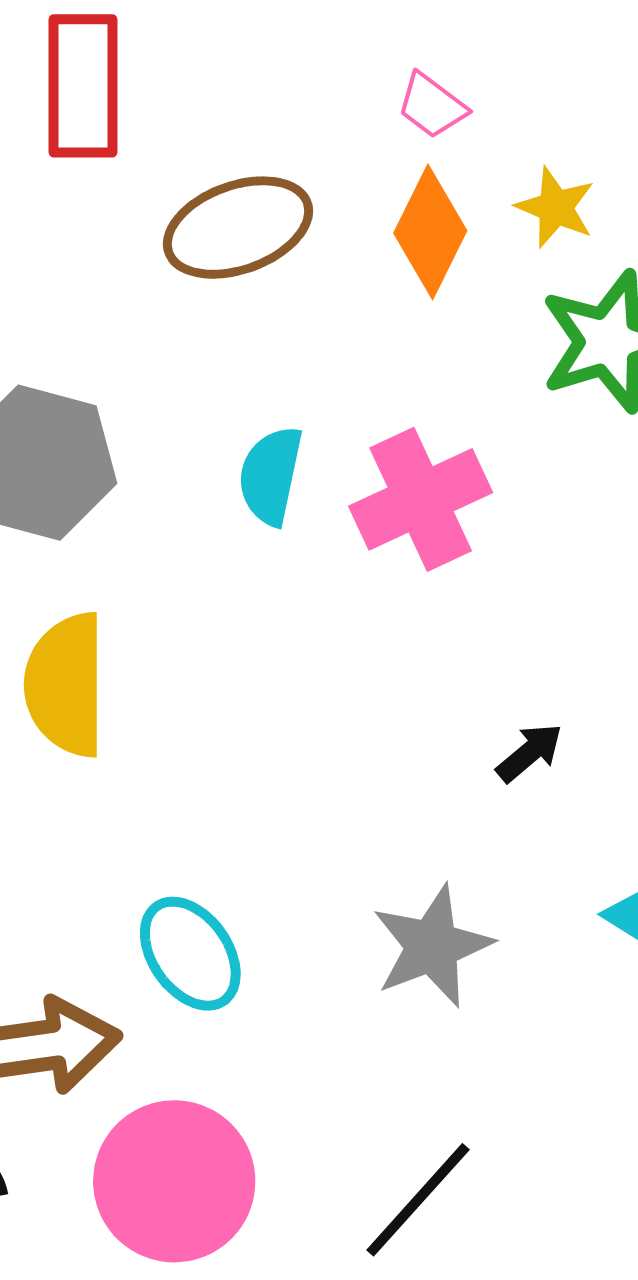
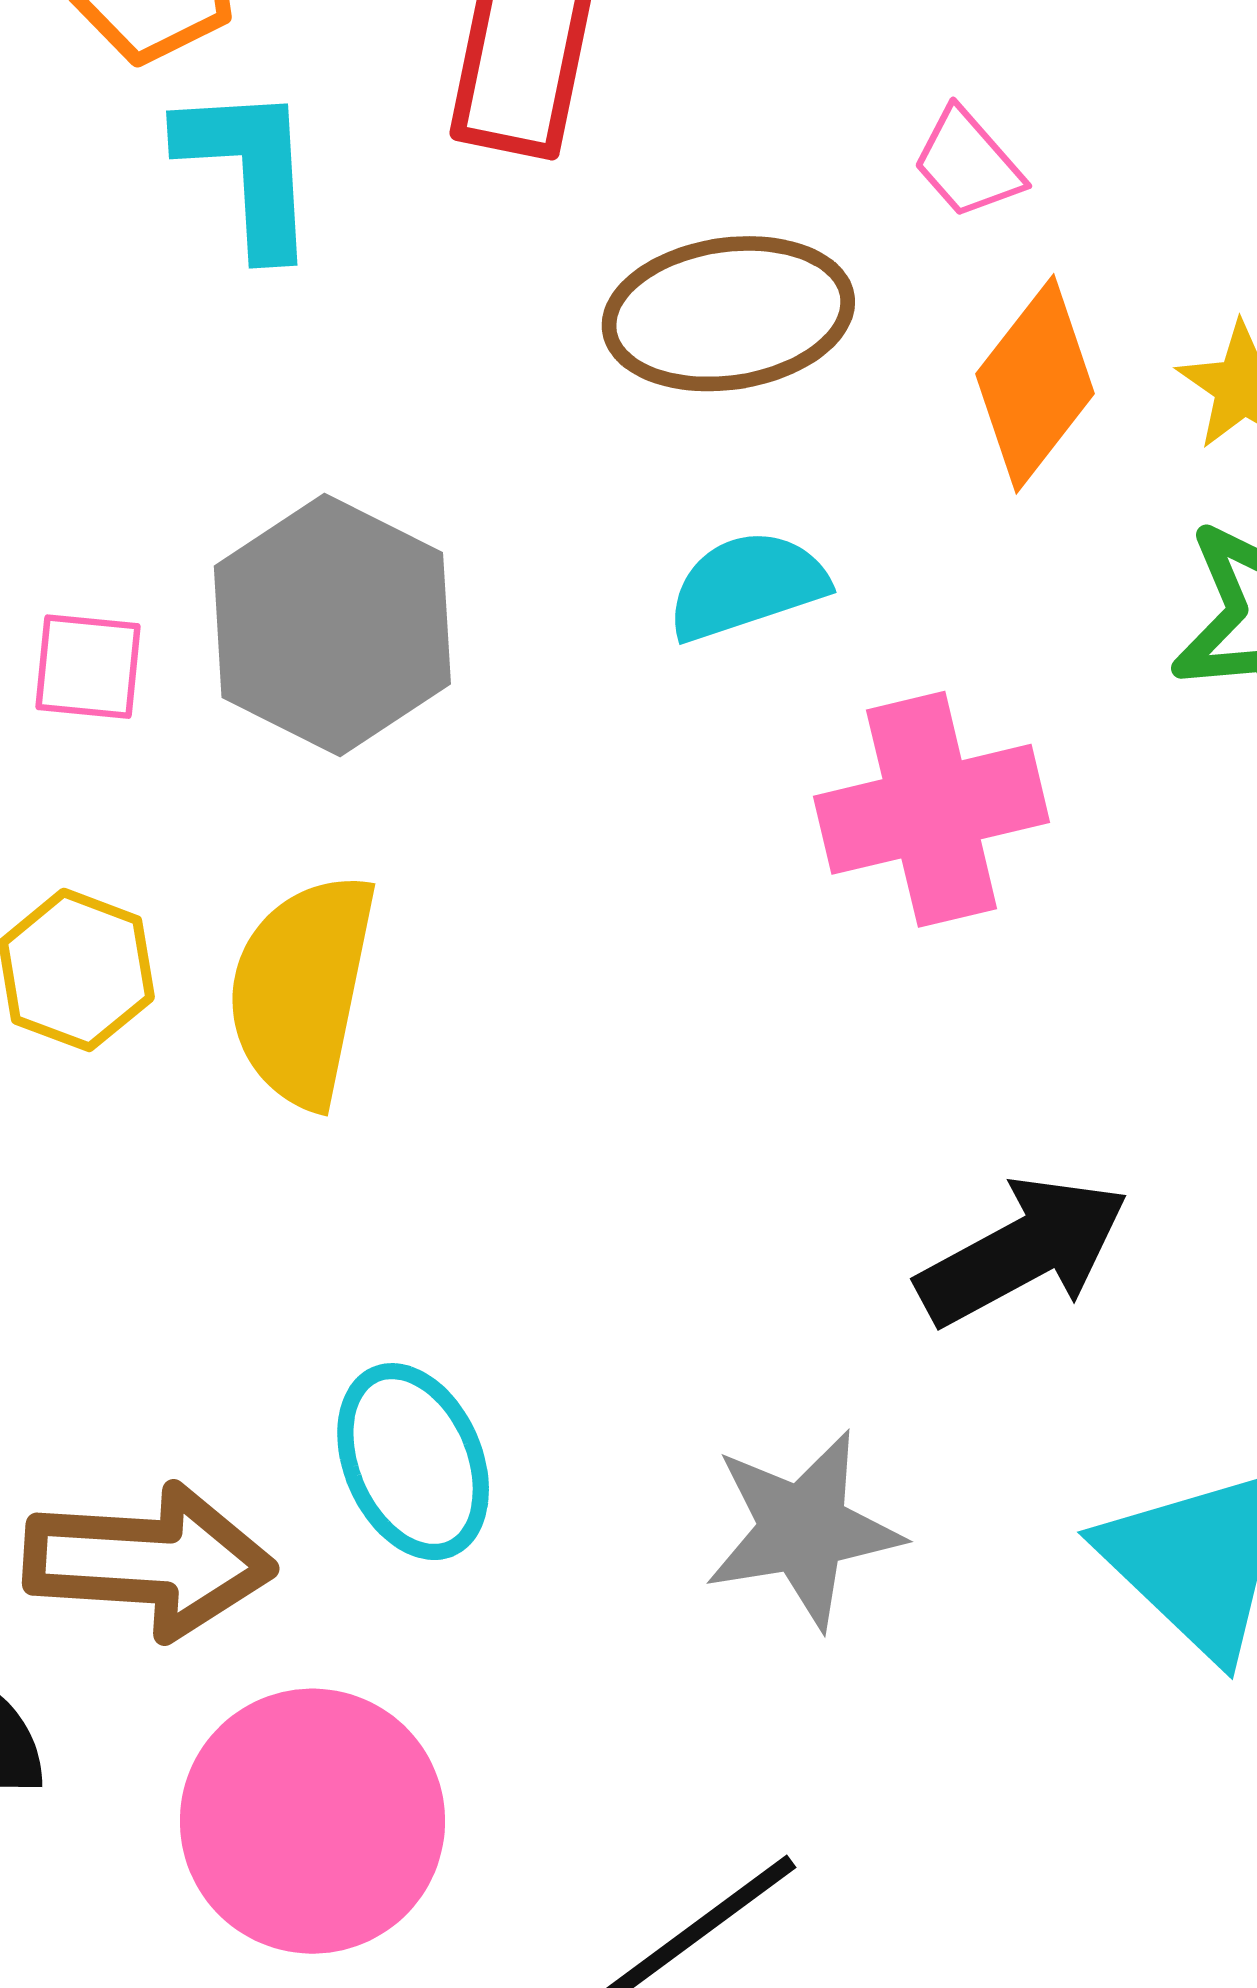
pink trapezoid: (432, 106) -> (968, 163), moved
cyan semicircle: (271, 476) -> (747, 586), moved, turned 48
black arrow: (529, 753) -> (1023, 1251), size x1.8

